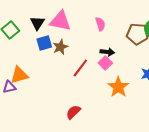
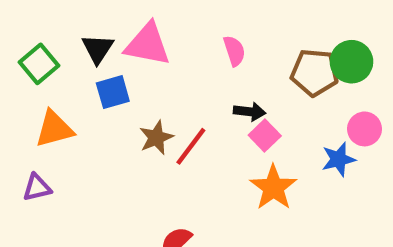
brown star: (60, 47) -> (156, 138), moved
pink square: (105, 63) -> (265, 135), moved
orange triangle: (19, 75) -> (54, 129), moved

